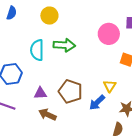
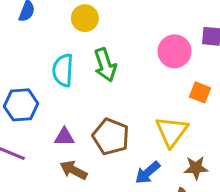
green arrow: (64, 45) -> (105, 65), turned 65
yellow triangle: (110, 86) -> (172, 132), size x1.6
blue arrow: (97, 102) -> (148, 173), moved

